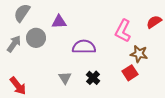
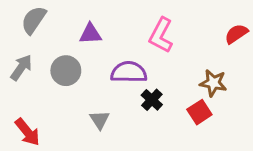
pink L-shape: (123, 31) -> (161, 35), moved
gray circle: (36, 38) -> (66, 71), moved
black cross: (93, 78) -> (152, 100), moved

